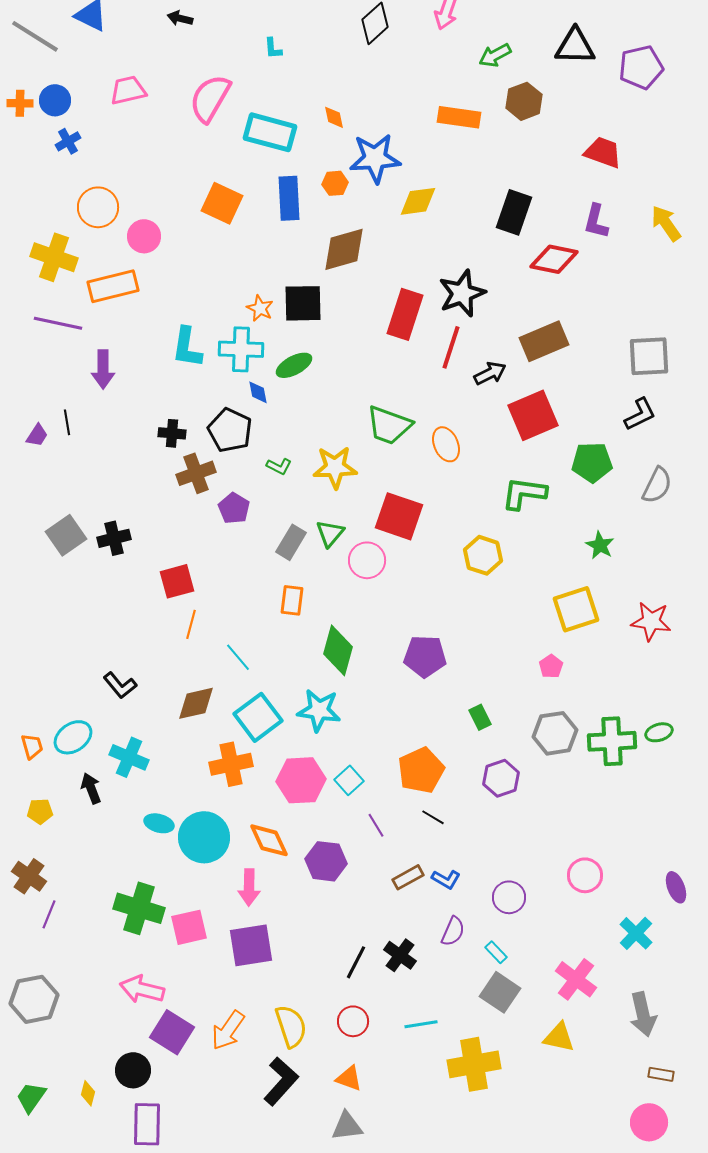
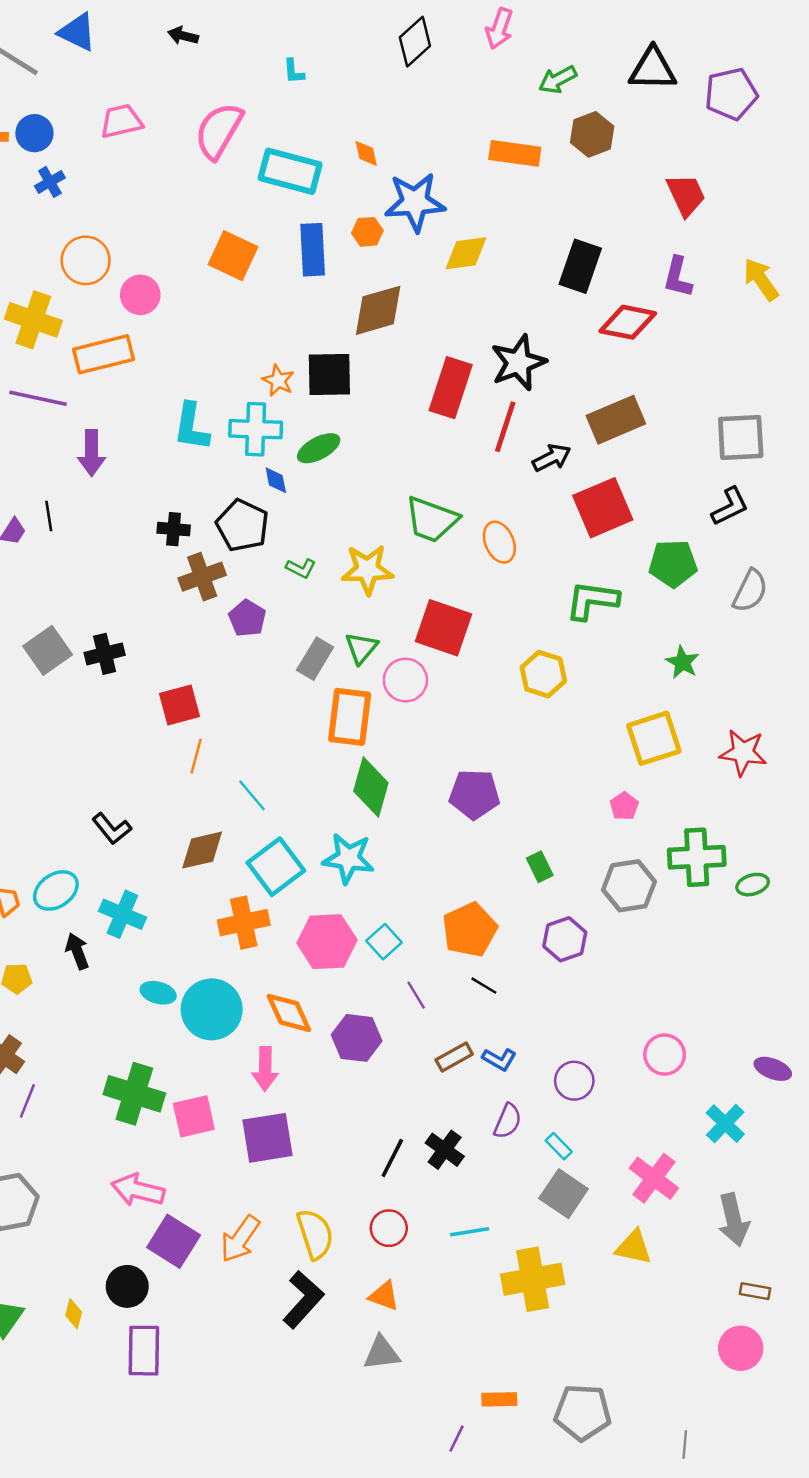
red trapezoid: (603, 152) -> (686, 195), turned 45
orange rectangle: (292, 600) -> (350, 717), moved, size x1.6
green cross: (612, 741) -> (697, 857), moved
purple ellipse: (676, 887) -> (773, 1069), turned -48

